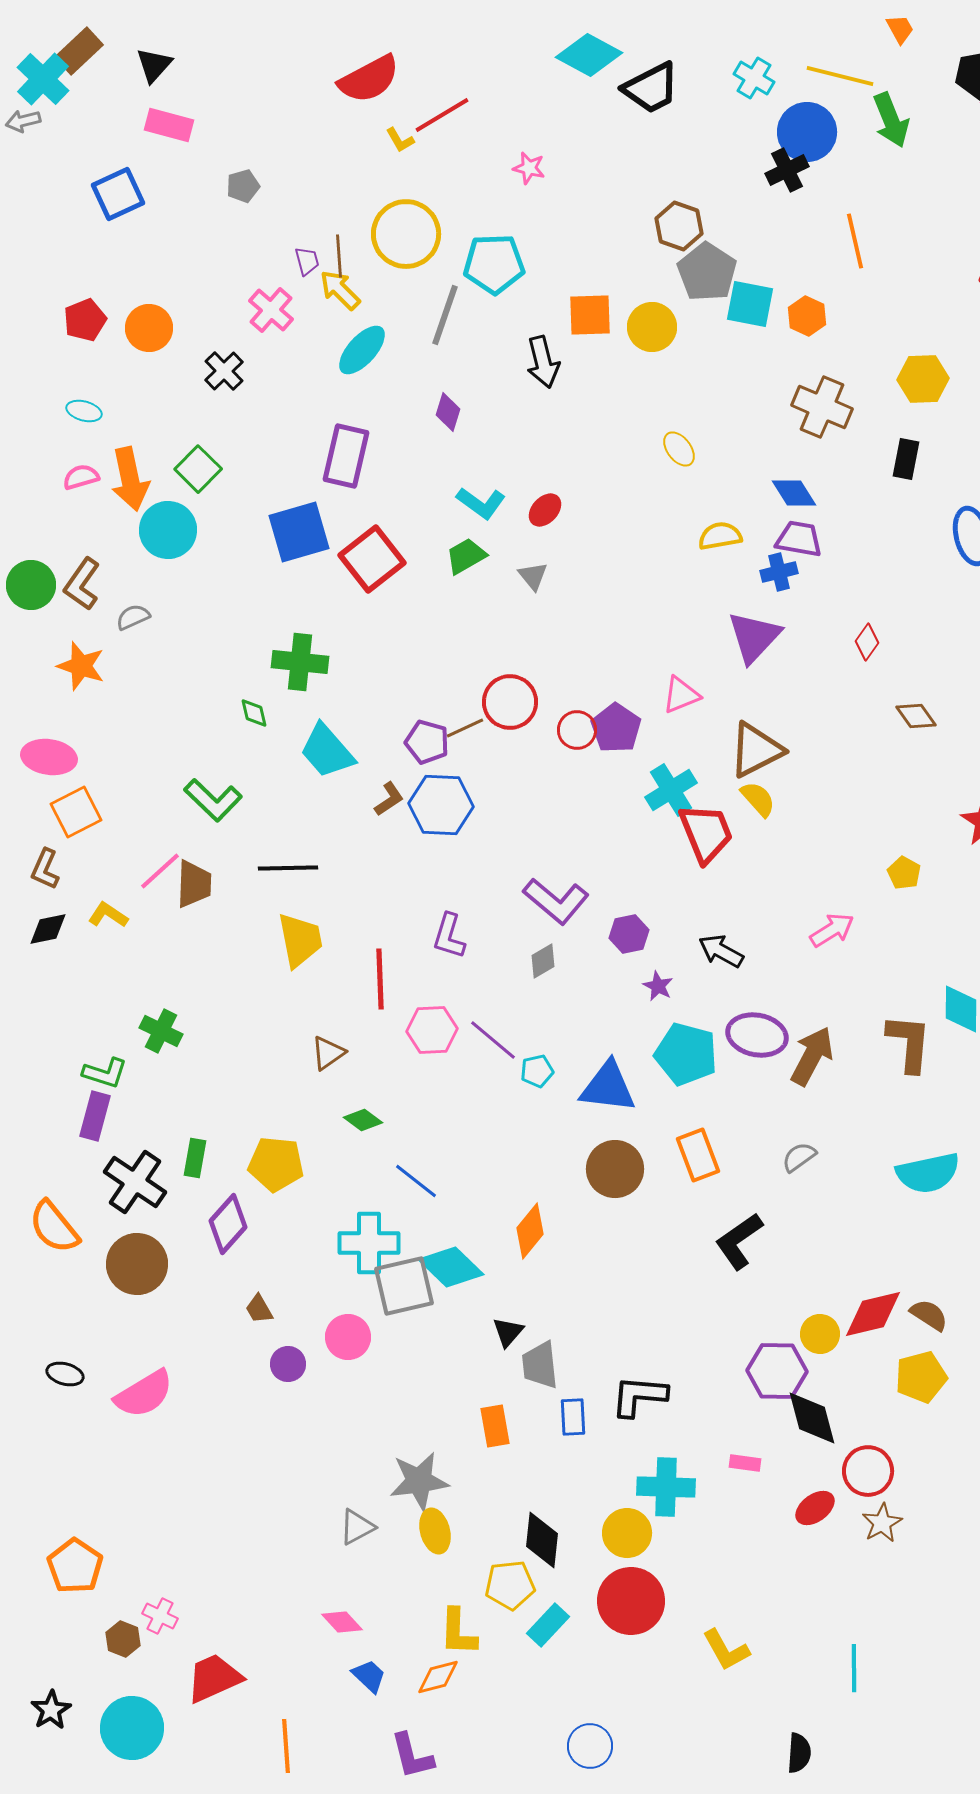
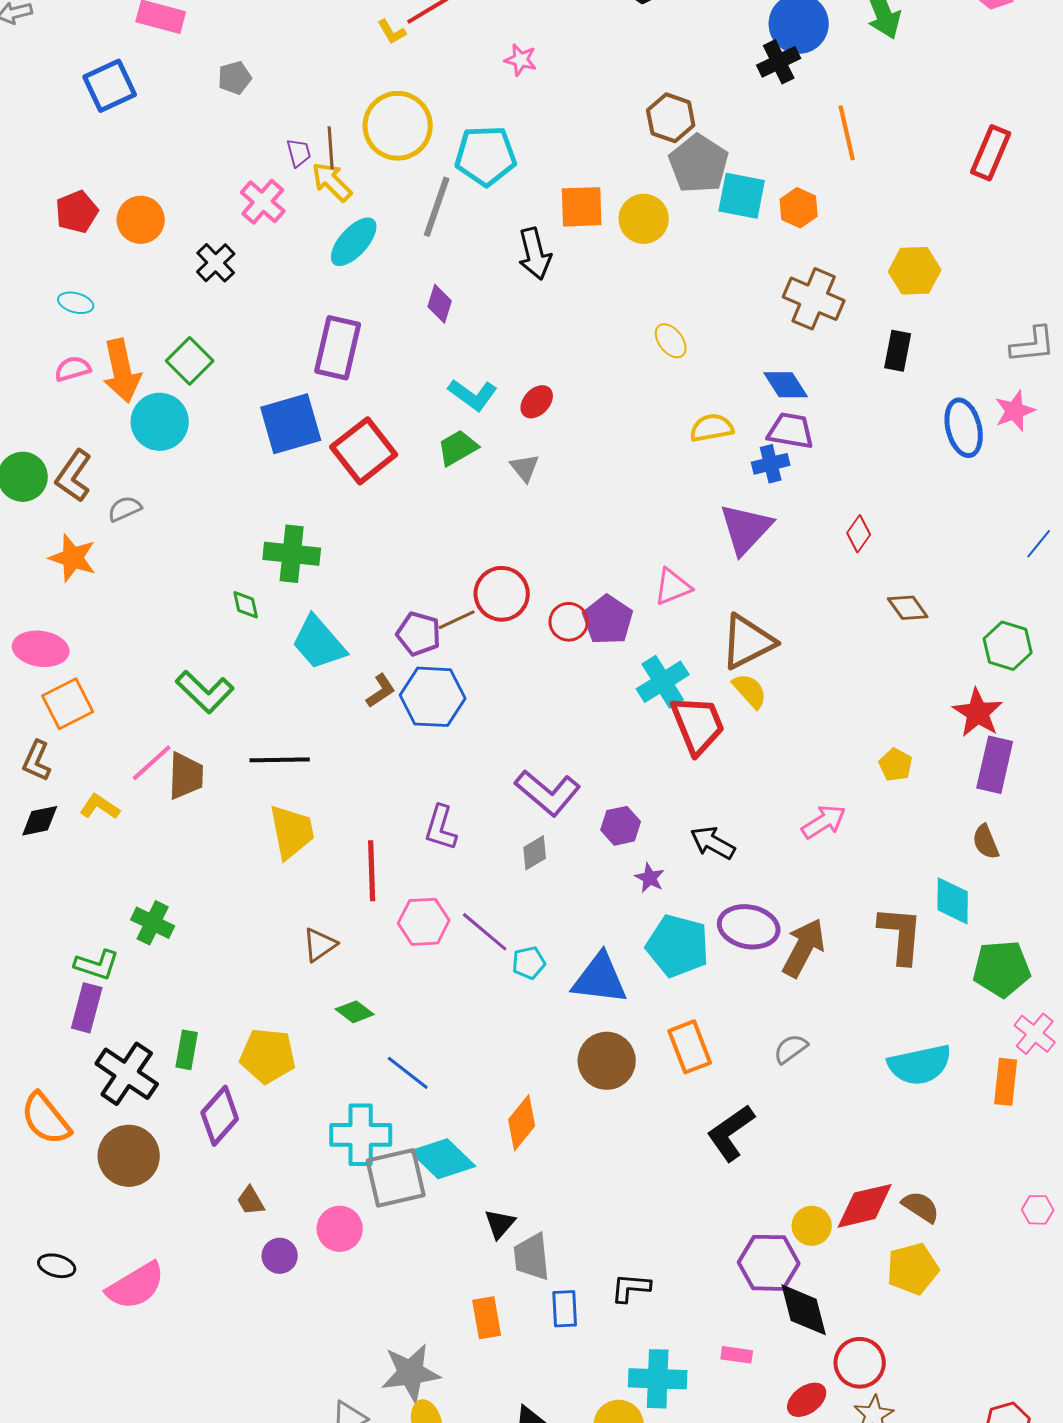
black L-shape: (639, 1396) -> (631, 1288), size x0.7

